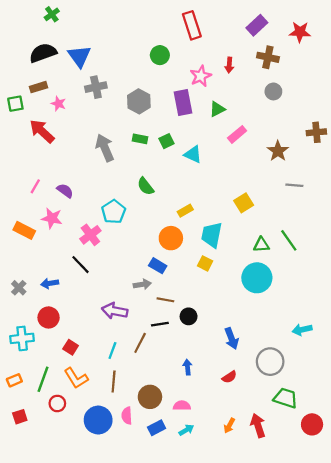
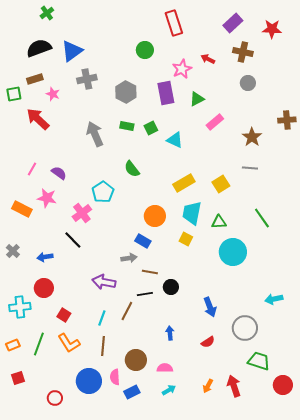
blue triangle: (79, 56) -> (72, 51), turned 30
red arrow: (229, 65) -> (208, 59), turned 112
gray line: (294, 185) -> (250, 168), moved
yellow rectangle: (185, 211) -> (184, 183), moved, size x1.5
green triangle: (261, 245) -> (219, 222), moved
gray cross: (19, 288) -> (13, 251), moved
red circle: (57, 403) -> (55, 398), moved
blue rectangle: (157, 428) -> (132, 392), moved

